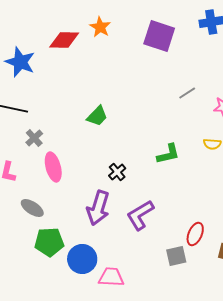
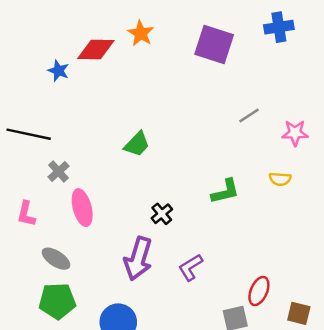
blue star: (20, 62) -> (59, 71), moved, size x0.6
purple L-shape: (140, 215) -> (190, 267), size x0.7
green pentagon: (49, 242) -> (57, 301), moved

